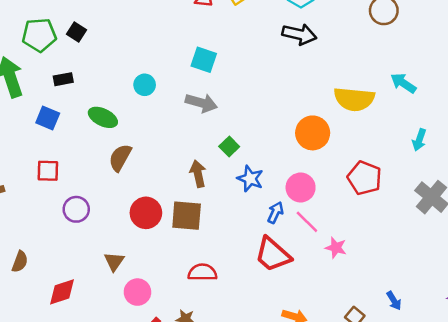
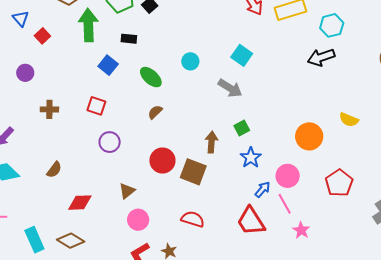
black arrow: (299, 34) -> (321, 57), turned 132
yellow semicircle: (354, 99) -> (349, 120), size x0.6
brown semicircle: (120, 158) -> (155, 112), size x0.7

